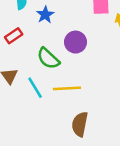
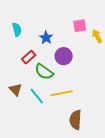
blue star: (45, 15) -> (46, 38), moved
red rectangle: (14, 36) -> (29, 57), moved

